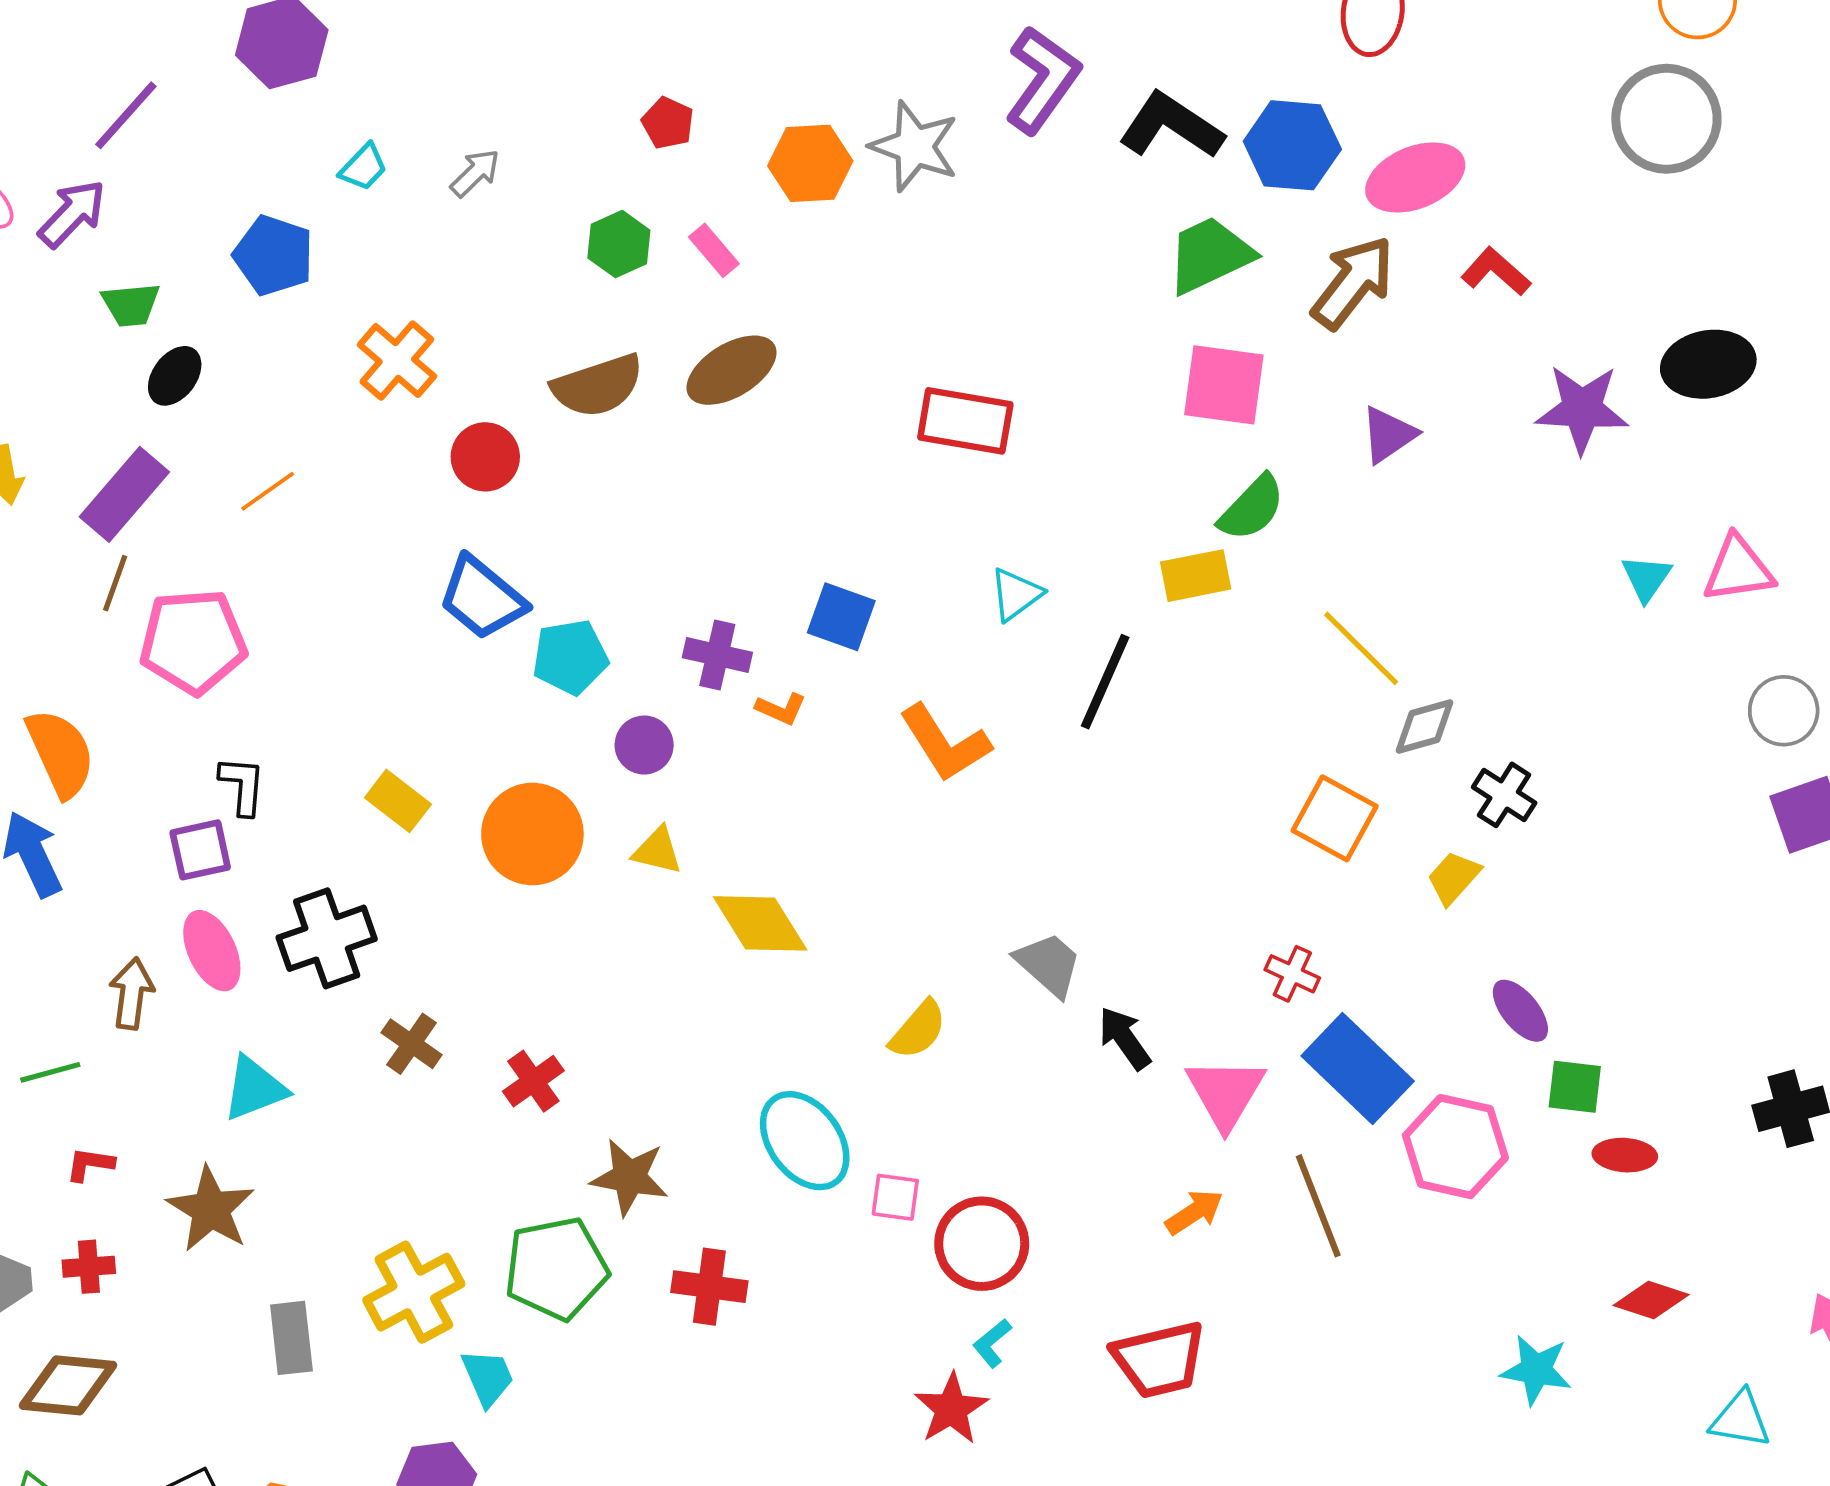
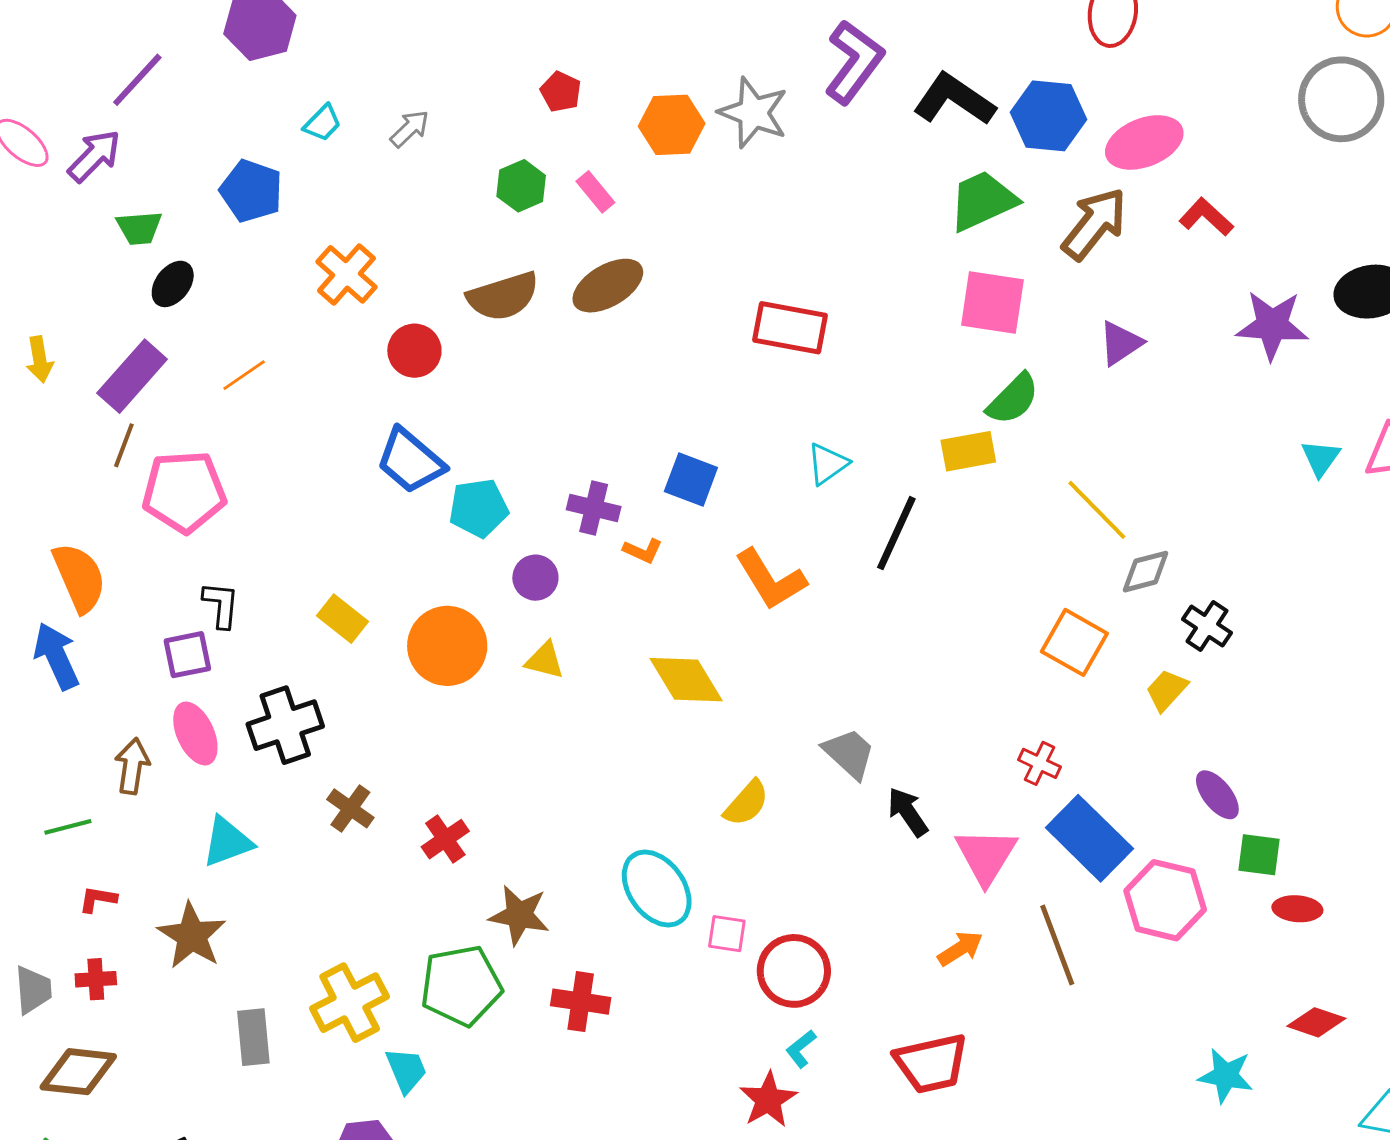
yellow diamond: (760, 923) -> (686, 680), moved

